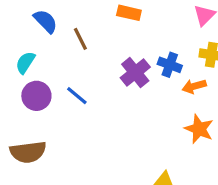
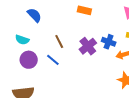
brown line: (80, 39) -> (59, 41), moved
cyan semicircle: (25, 63) -> (22, 40), turned -104

